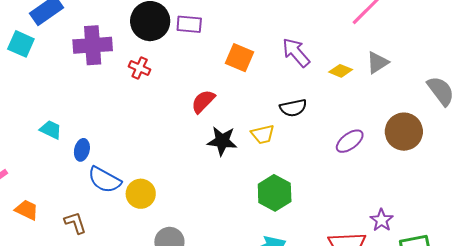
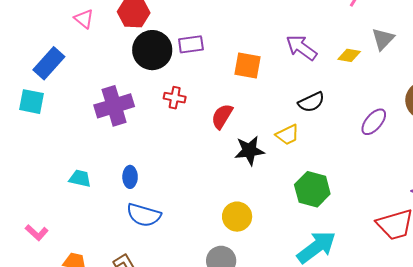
purple cross: (93, 45) -> (114, 106), moved
red cross: (140, 68) -> (175, 98), moved
blue ellipse: (82, 150) -> (130, 177), moved
yellow circle: (141, 194) -> (237, 217), moved

